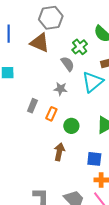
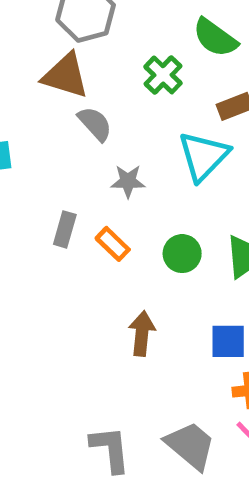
gray semicircle: (68, 64) -> (95, 124), moved
orange rectangle: (51, 114) -> (113, 244), turned -64
green circle: (71, 126) -> (182, 254), moved

